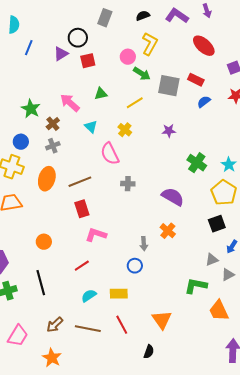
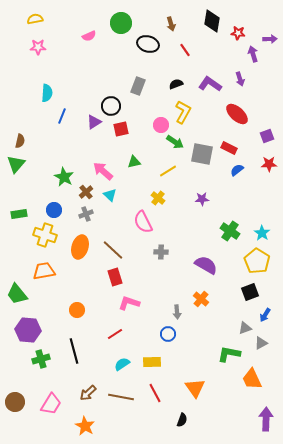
cyan triangle: (91, 127) -> (110, 195), moved
brown line: (80, 182) -> (113, 250), turned 65

